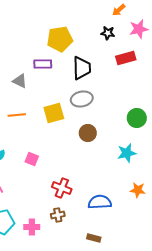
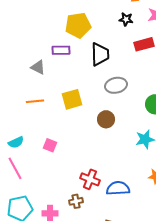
gray ellipse: (82, 99) -> (116, 85), moved
red cross: (62, 188) -> (90, 179), moved

